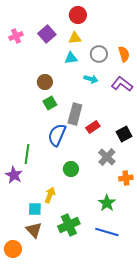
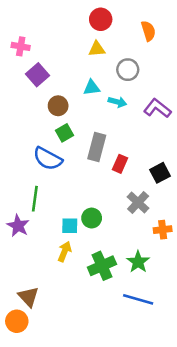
purple square: (47, 34) -> (37, 75), moved
pink cross: (16, 36) -> (21, 46), turned 32
orange semicircle: (124, 54) -> (148, 31), moved
cyan triangle: (71, 58) -> (92, 88), moved
red rectangle: (93, 127) -> (120, 164), turned -32
blue semicircle: (57, 135) -> (48, 159), moved, turned -85
cyan square: (35, 209) -> (70, 226), moved
green cross: (69, 225) -> (102, 266), moved
brown triangle: (34, 230) -> (28, 297), moved

